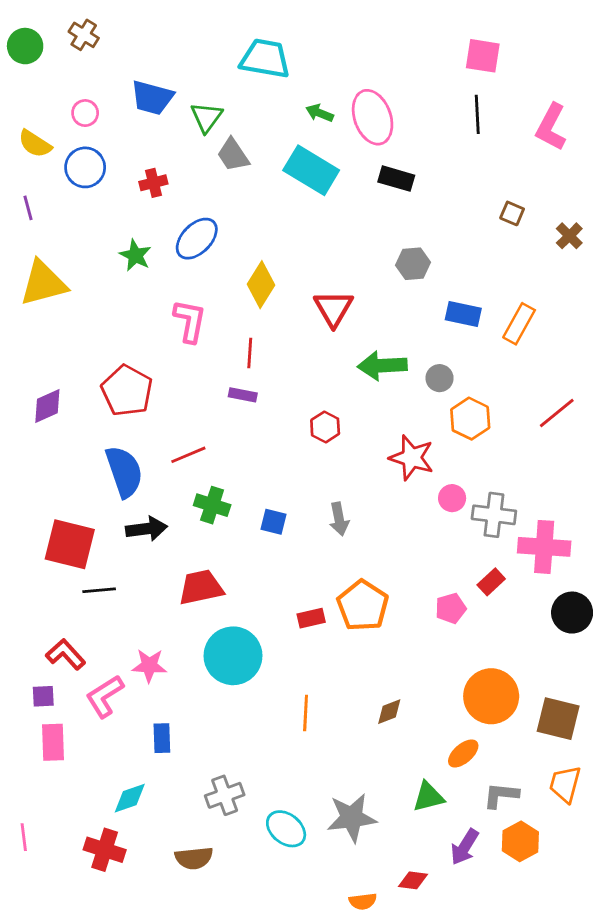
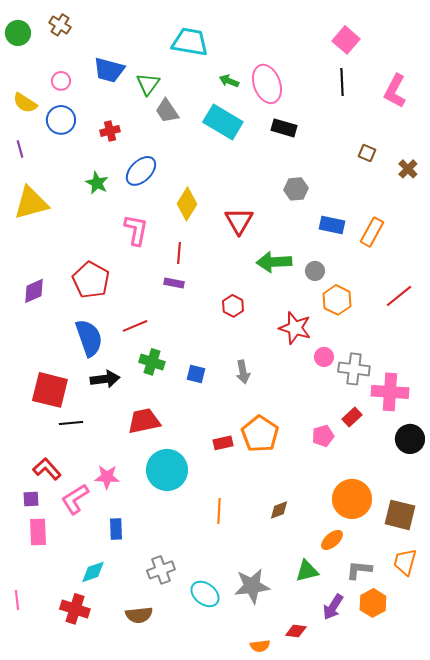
pink square: (483, 56) -> (346, 40), turned 32

